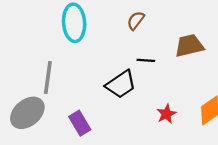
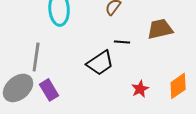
purple rectangle: (80, 123) -> (49, 90), moved

